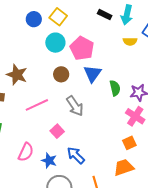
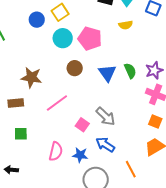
yellow square: (58, 17) -> (60, 12), turned 30
yellow semicircle: (130, 41) -> (126, 25), moved
blue triangle: (92, 74) -> (107, 73), moved
gray arrow: (75, 106) -> (106, 116), moved
orange square: (129, 143) -> (155, 122), turned -32

